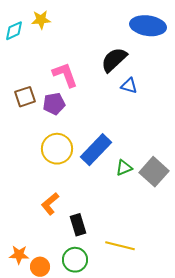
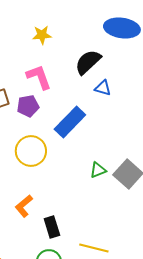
yellow star: (41, 20) -> (42, 35), moved
blue rectangle: (96, 150) -> (70, 122), moved

